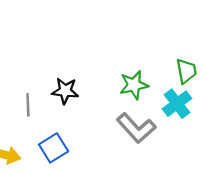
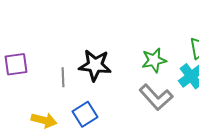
black star: (65, 91) -> (95, 65), size x1.4

